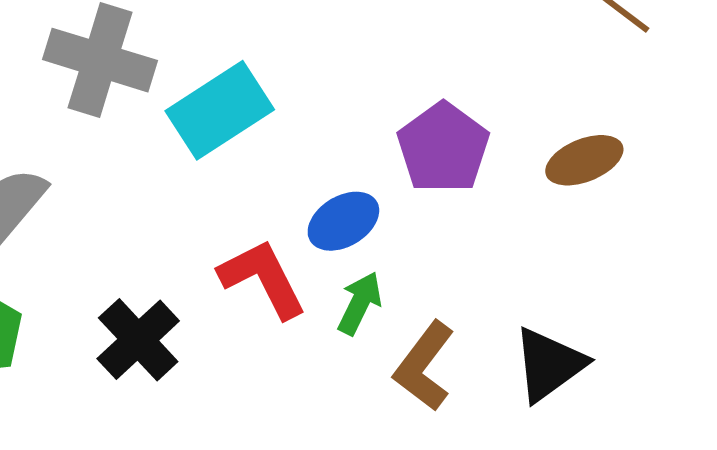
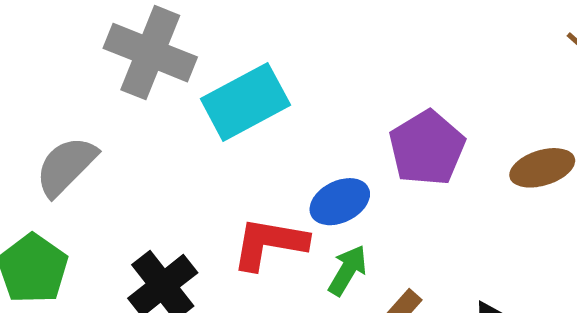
red L-shape: (263, 279) -> (269, 244), turned -58

